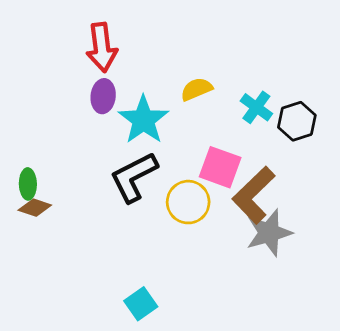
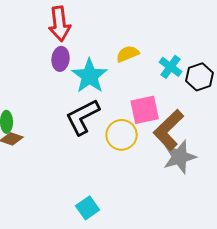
pink square: (220, 167) -> (145, 110), turned -32

